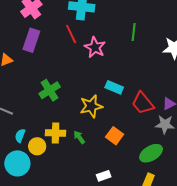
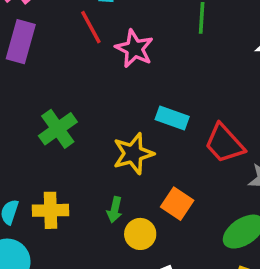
yellow cross: (56, 133) -> (51, 210), moved
green arrow: (79, 137) -> (115, 210), turned -128
yellow circle: (37, 146) -> (140, 234), moved

